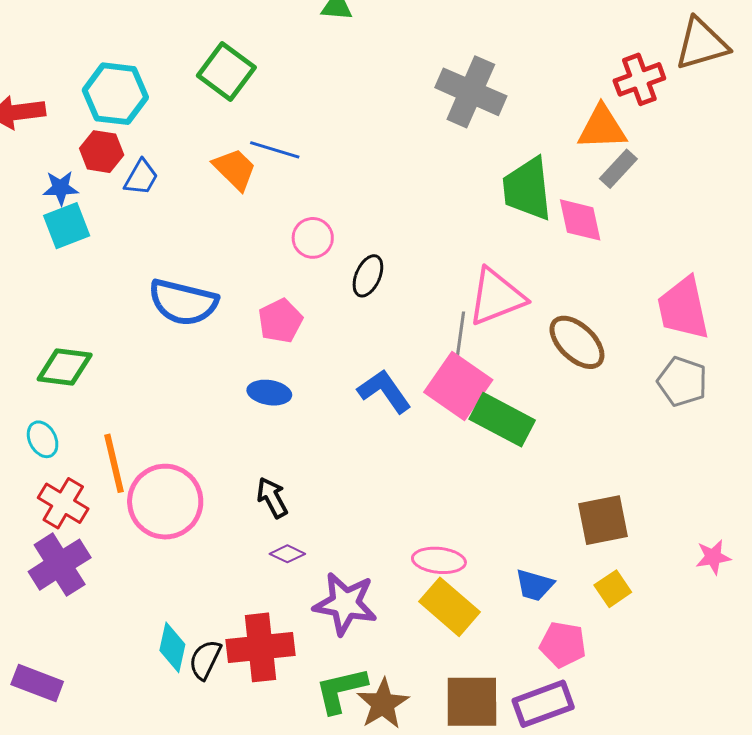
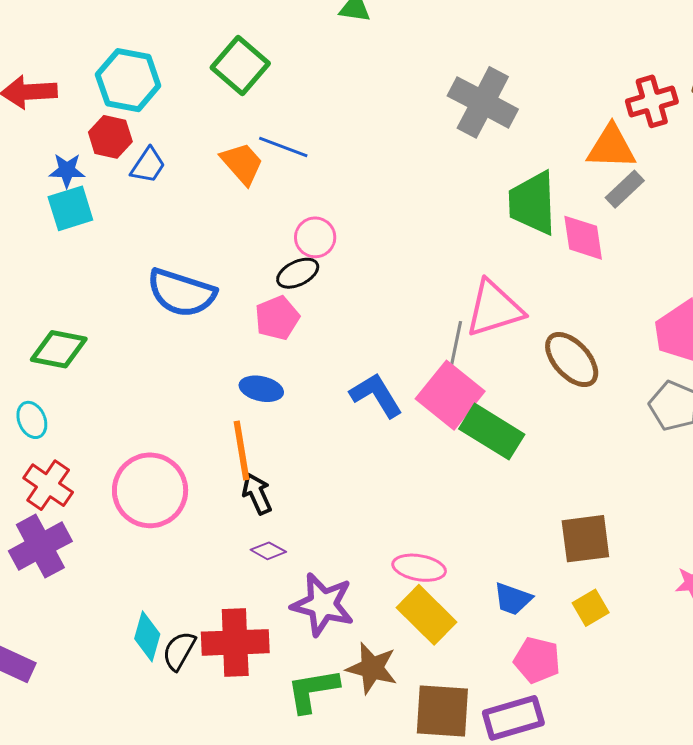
black ellipse: (368, 276) -> (298, 273), moved, turned 36
orange line: (114, 463) -> (242, 451), moved
brown star: (383, 704) -> (372, 668), moved, turned -30

